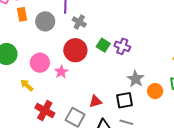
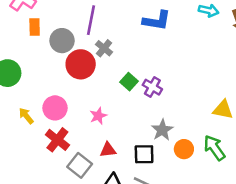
red circle: (75, 50) -> (81, 64), moved
pink circle: (40, 63) -> (55, 108), moved
pink star: (61, 72) -> (98, 116), moved
red cross: (45, 111) -> (57, 140), moved

